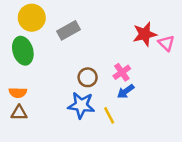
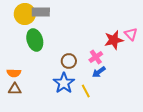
gray rectangle: (69, 30) -> (41, 12), moved, turned 30
red star: (145, 34) -> (114, 40), moved
green ellipse: (23, 51) -> (35, 40), moved
blue star: (81, 105) -> (64, 83), turned 30

